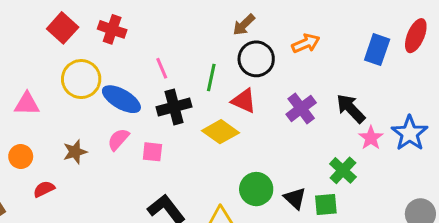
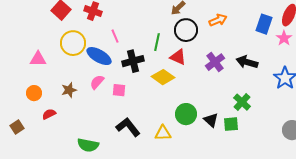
pink line: (162, 68) -> (115, 36), moved
black arrow: (351, 108) -> (247, 62), turned -30
pink star: (371, 138) -> (284, 38), moved

